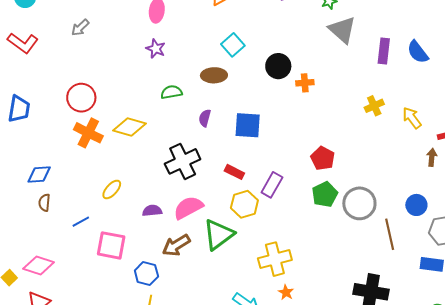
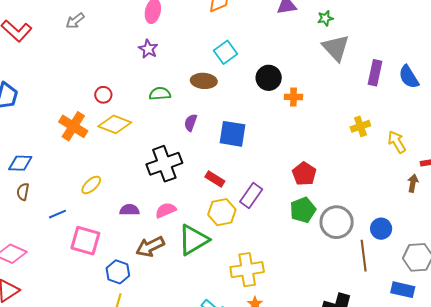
red circle: (81, 98) -> (103, 95), moved, size x0.6
blue circle: (416, 205) -> (381, 229), moved
pink semicircle: (188, 208) -> (166, 210), size x0.7

